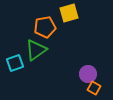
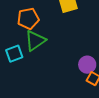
orange pentagon: (45, 27) -> (28, 19), moved

